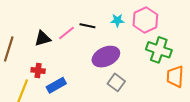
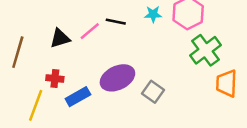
green cross: (159, 50) -> (206, 50), turned 35
purple ellipse: (106, 57) -> (117, 78), moved

